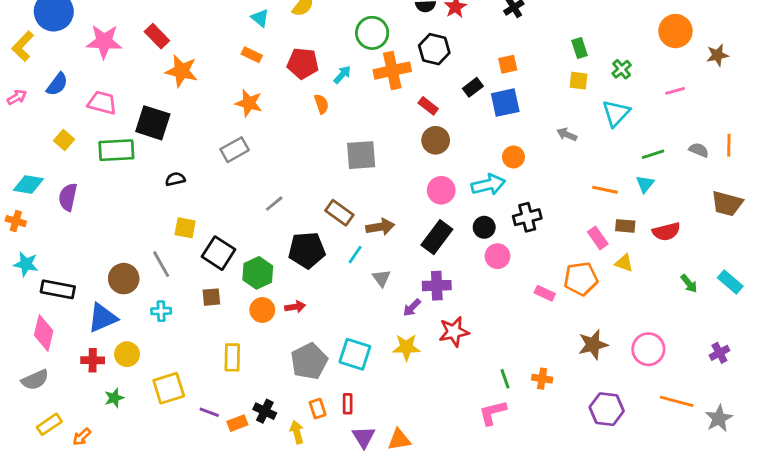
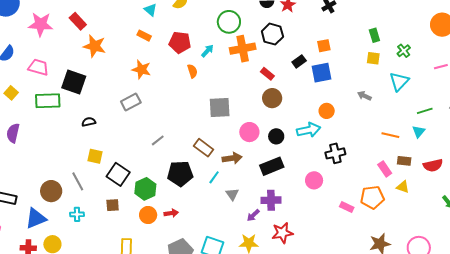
pink circle: (441, 190) -> (249, 132), moved
black circle: (484, 227) -> (276, 136), moved
black rectangle: (437, 237) -> (272, 166), turned 30

